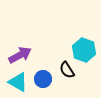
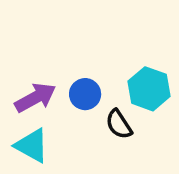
blue circle: (43, 79) -> (85, 94), moved

